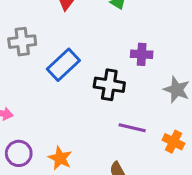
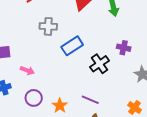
black cross: (109, 85) -> (100, 64), turned 36
purple line: (132, 128) -> (90, 100), moved

